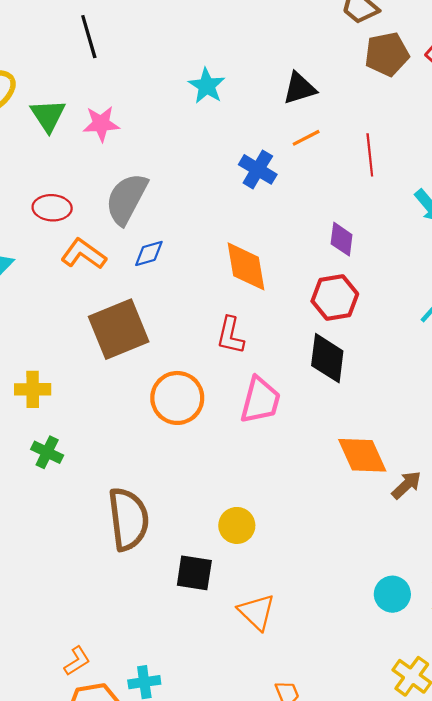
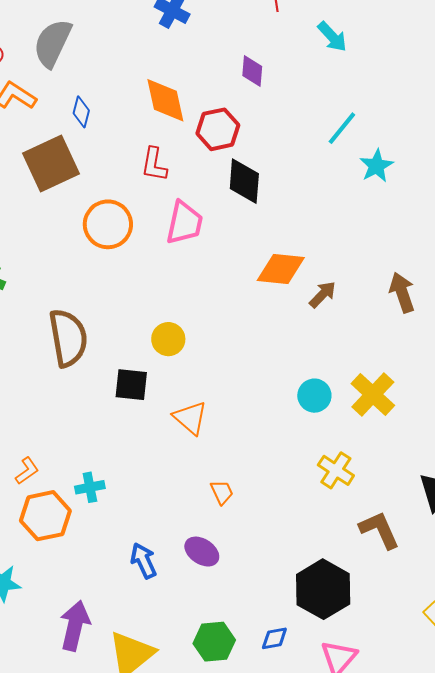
blue diamond: (149, 253) -> (81, 112), moved, turned -56
red hexagon: (335, 298) -> (218, 129), moved
orange diamond: (362, 455) -> (281, 269), turned -57

